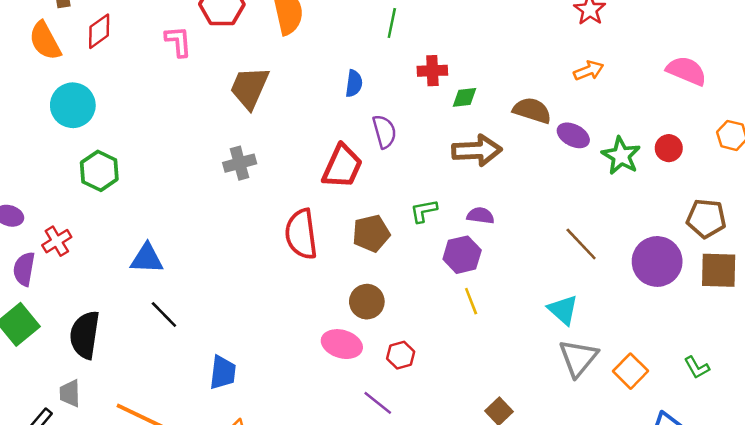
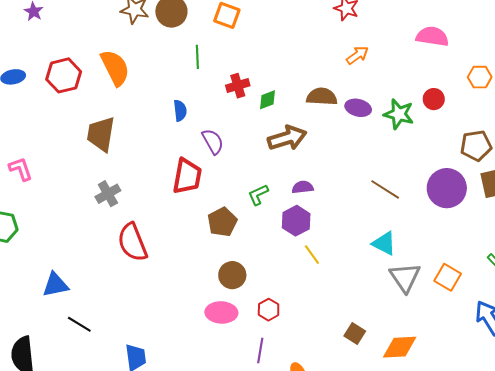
pink L-shape: (178, 41) -> (21, 169), moved
red semicircle: (301, 234) -> (132, 242), moved
purple line: (378, 403) -> (260, 351), turned 75

